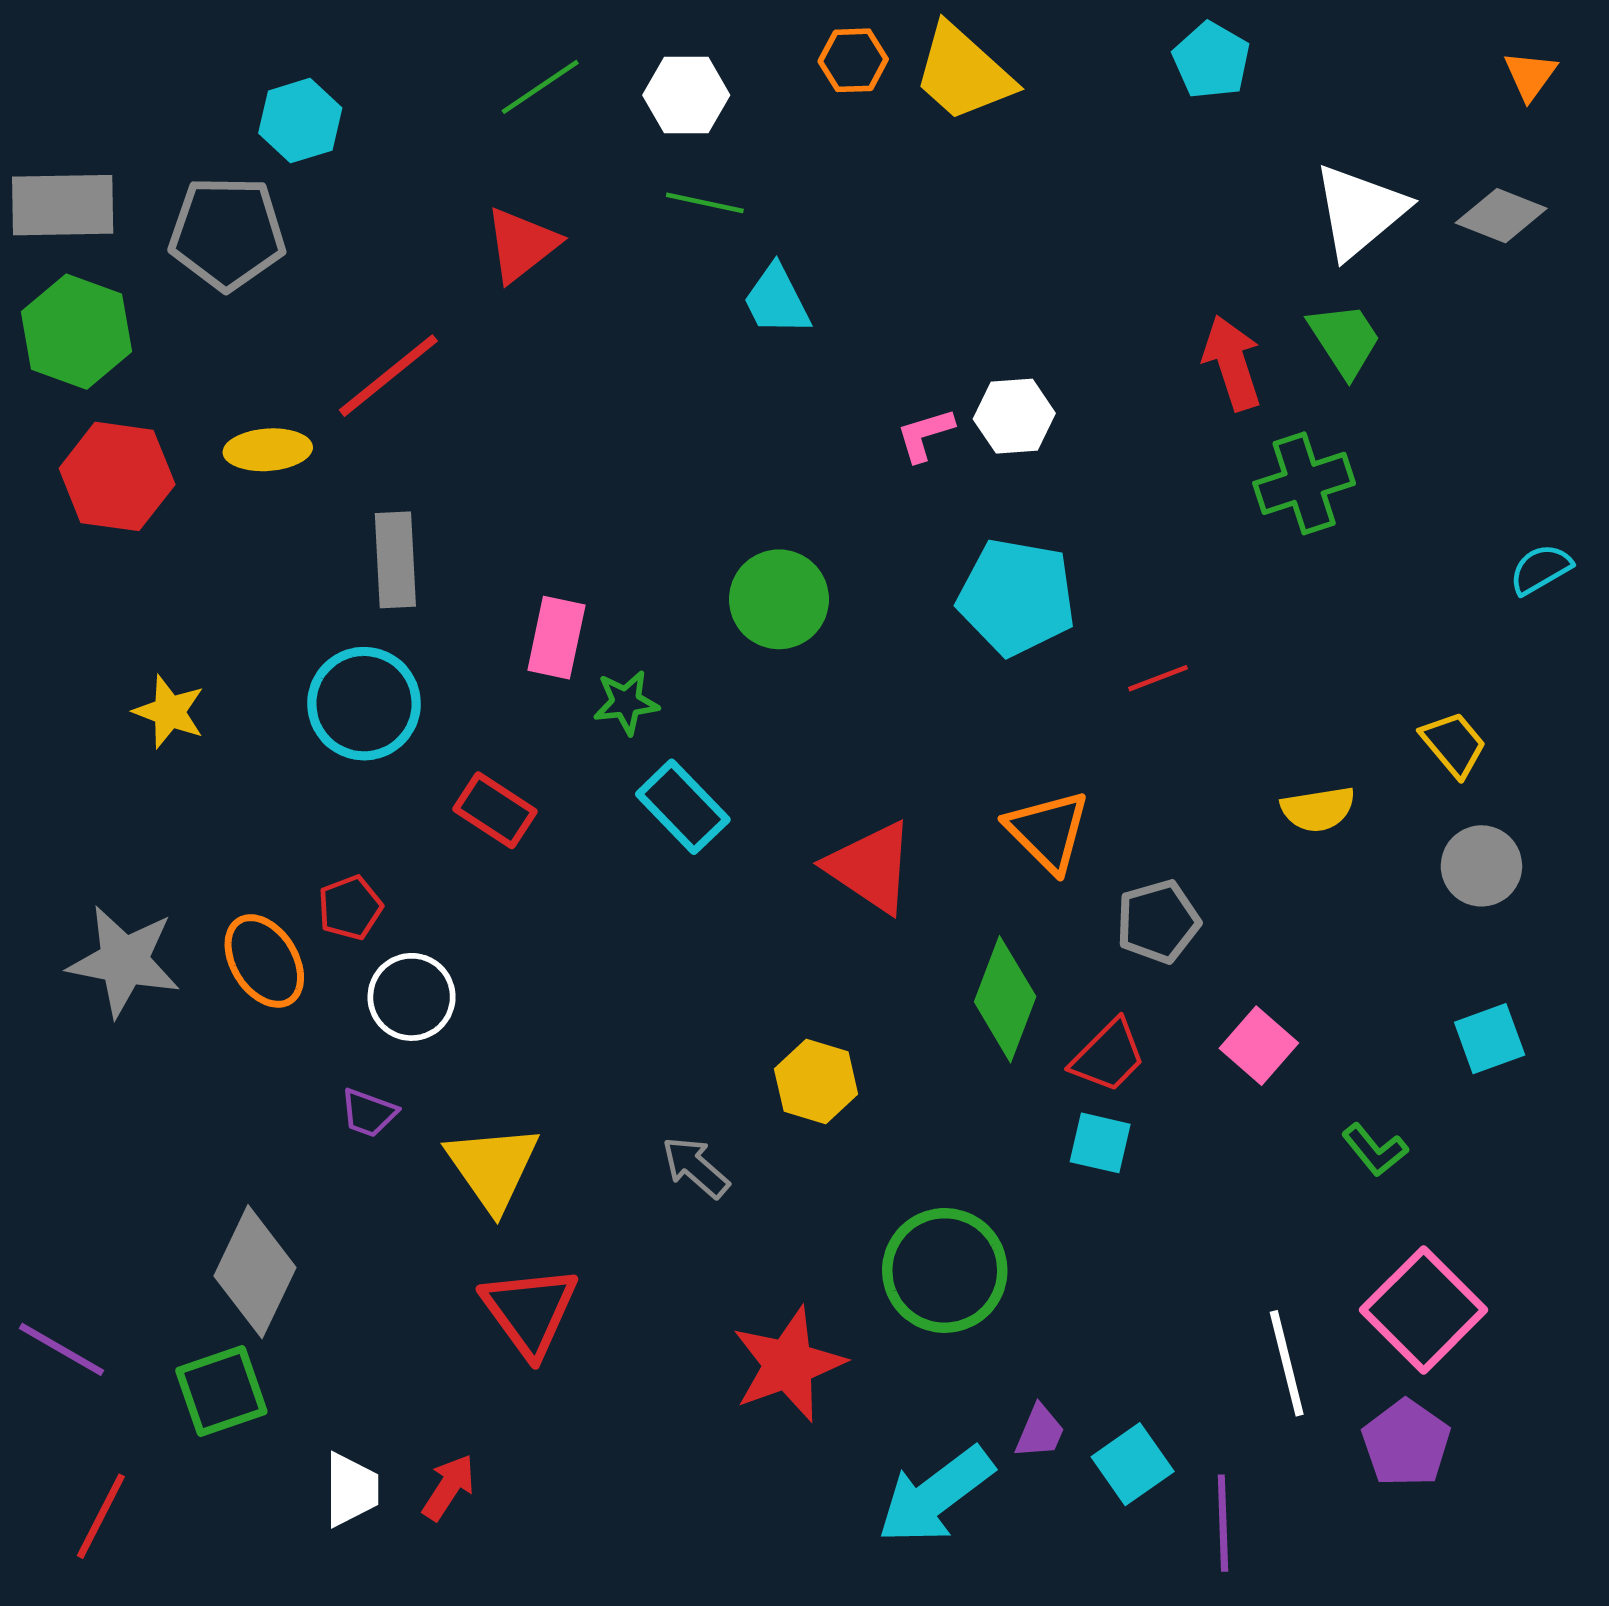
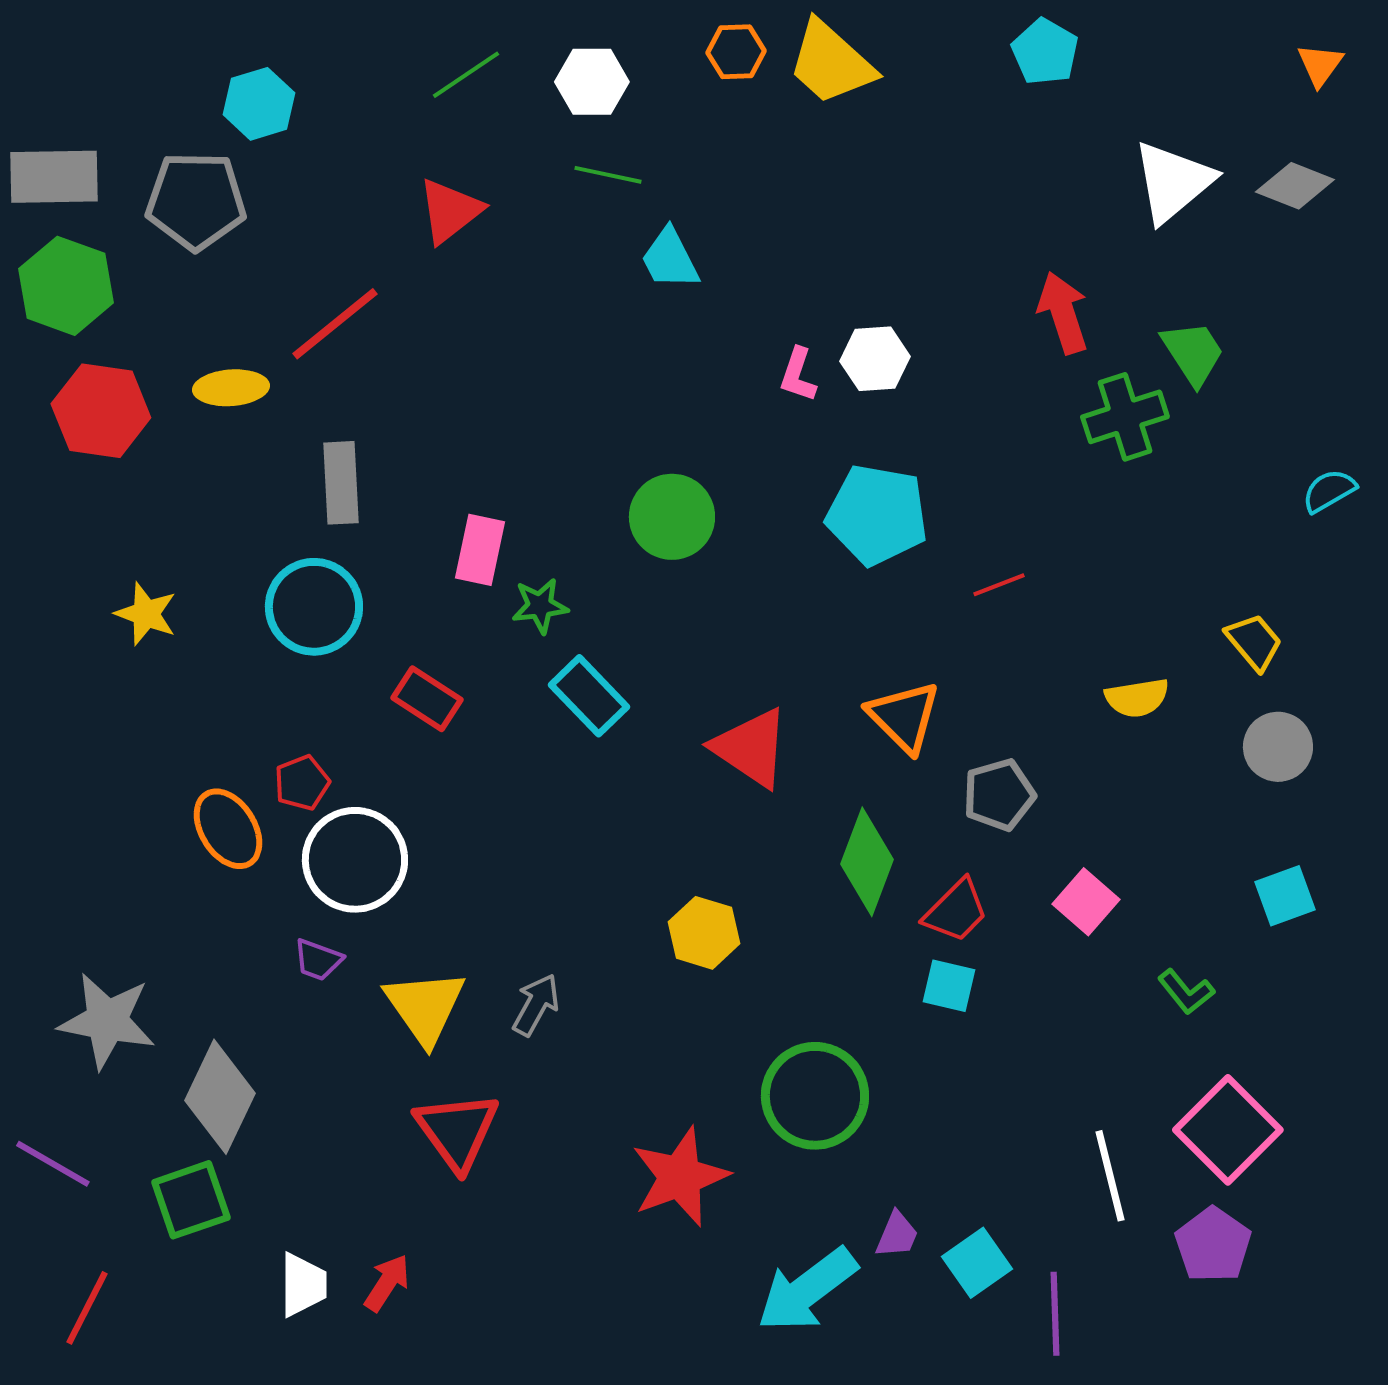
green trapezoid: (1345, 340) -> (1193, 353), moved
pink L-shape: (925, 435) -> (798, 375), turned -54
gray star: (124, 961) -> (107, 1021), moved
white circle: (412, 997) -> (355, 860), size x1.4
gray arrow: (696, 1167) -> (536, 1005), moved, turned 78

